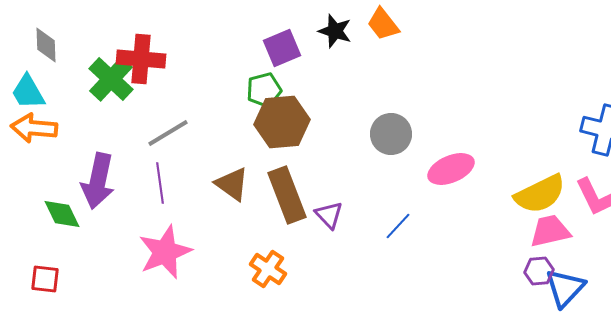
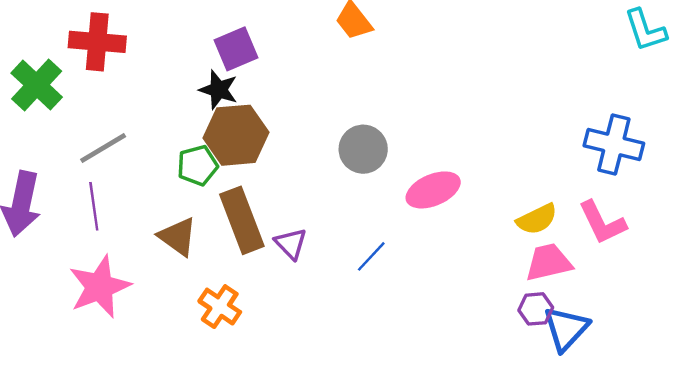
black star: (335, 31) -> (219, 90), moved
red cross: (141, 59) -> (97, 42), moved
green pentagon: (264, 90) -> (198, 165), moved
brown triangle: (232, 184) -> (178, 237), moved
yellow semicircle: (540, 194) -> (537, 219), size x0.7

